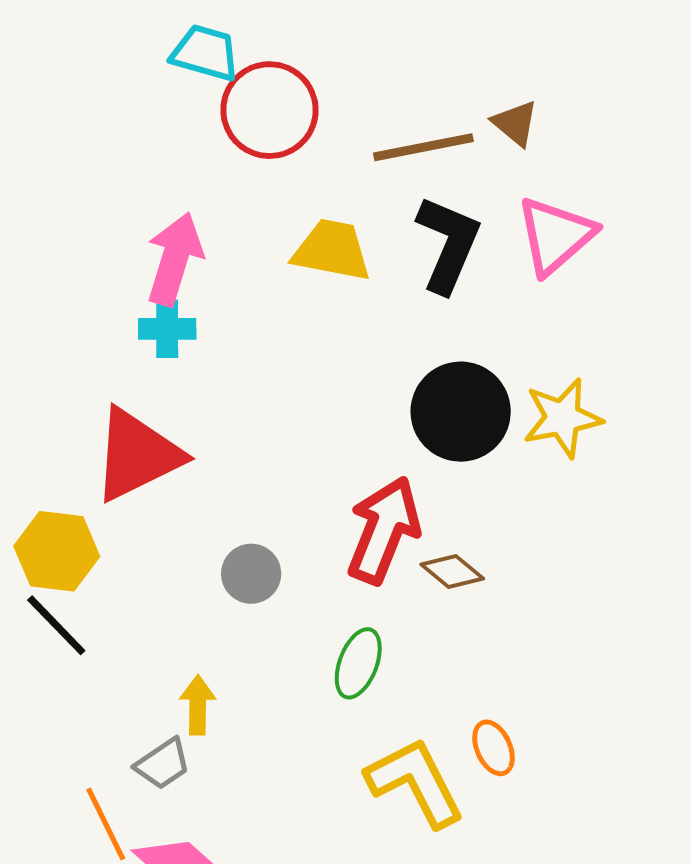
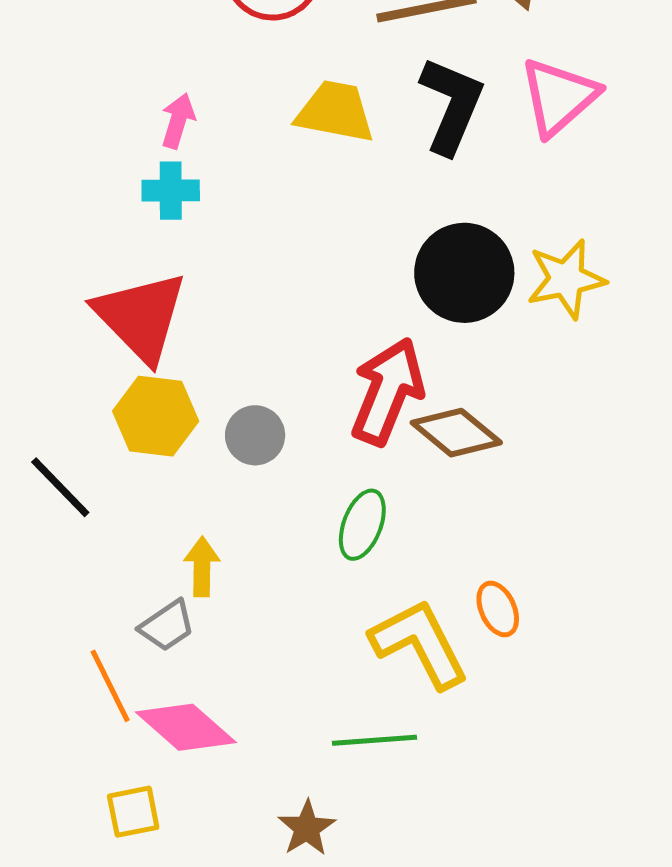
pink arrow: (175, 259) -> (178, 121), size x0.6
red triangle: (137, 455) -> (141, 317), turned -48
yellow hexagon: (57, 551) -> (156, 416), moved
brown diamond: (452, 571) -> (456, 433), size x1.4

